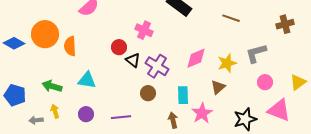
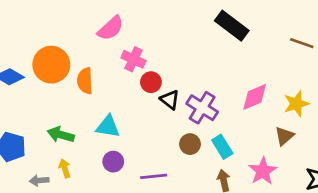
pink cross: (144, 30) -> (133, 59), moved
cyan rectangle: (183, 95) -> (222, 147), moved, turned -30
purple circle: (86, 114) -> (113, 162), moved

